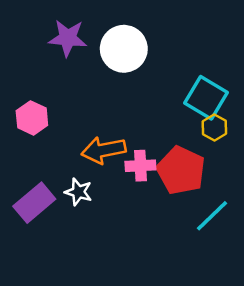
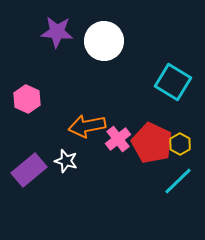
yellow hexagon: (214, 127) -> (180, 144), moved
pink cross: (140, 166) -> (118, 139), turned -35

